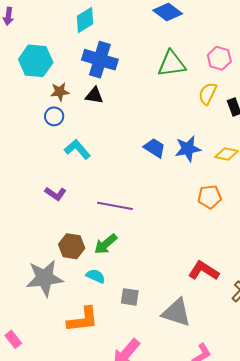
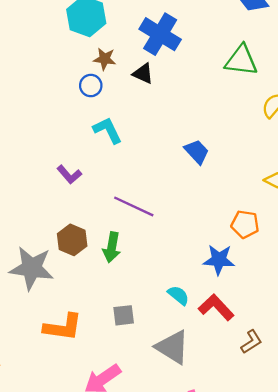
blue star: (188, 149) -> (219, 260), moved
green arrow: (106, 244) -> (112, 247), turned -55
cyan semicircle: (96, 276) -> (178, 295), moved
gray square: (130, 297) -> (124, 315), turned -30

